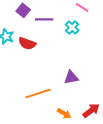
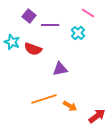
purple triangle: (71, 78) -> (60, 69), moved
orange arrow: (64, 114) -> (70, 106), moved

